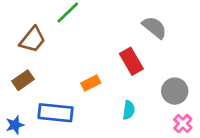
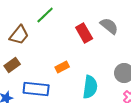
red rectangle: (131, 61) -> (84, 33), moved
cyan semicircle: (129, 110) -> (90, 87), size x1.6

